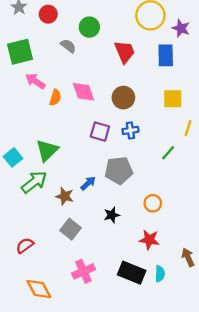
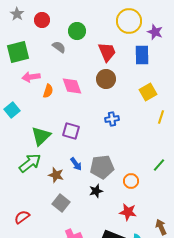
pink arrow: (35, 81) -> (31, 77), turned -42
brown circle: (123, 98) -> (106, 79), moved
yellow square: (173, 99) -> (148, 92), turned -30
purple square: (100, 132) -> (71, 131), moved
green line: (168, 153) -> (159, 165), moved
cyan square: (13, 157) -> (12, 110), moved
gray pentagon: (119, 170) -> (102, 167), moved
blue arrow: (88, 183) -> (76, 164), turned 96

